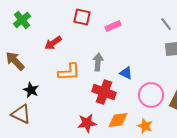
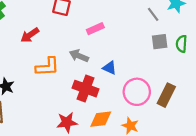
pink rectangle: (113, 26) -> (95, 29), moved
gray arrow: (98, 62) -> (79, 56), turned -72

